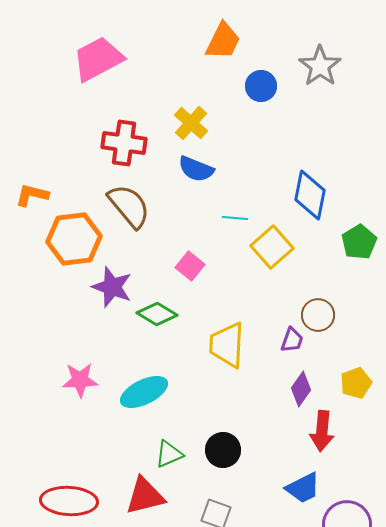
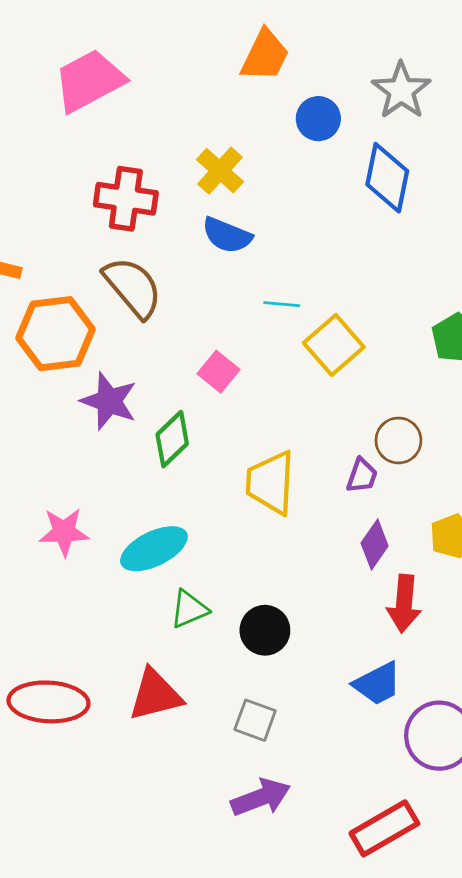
blue diamond: (310, 195) -> (387, 178), moved
green diamond: (157, 314) -> (172, 439), turned -75
green triangle: (169, 454) -> (189, 609), moved

